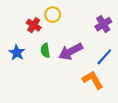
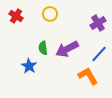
red cross: (34, 25) -> (16, 16), moved
blue star: (17, 53) -> (29, 66), moved

